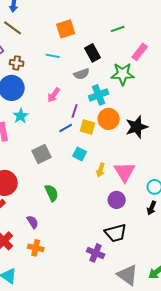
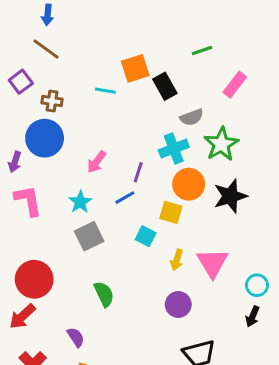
orange square: (66, 29) -> (135, 68), moved
gray semicircle: (82, 74) -> (192, 117), moved
green star: (123, 74) -> (221, 144), moved, turned -30
pink arrow: (54, 95) -> (97, 162), moved
cyan star: (21, 116) -> (80, 202), moved
yellow square: (88, 127) -> (171, 212), moved
purple circle: (117, 200) -> (178, 305), moved

